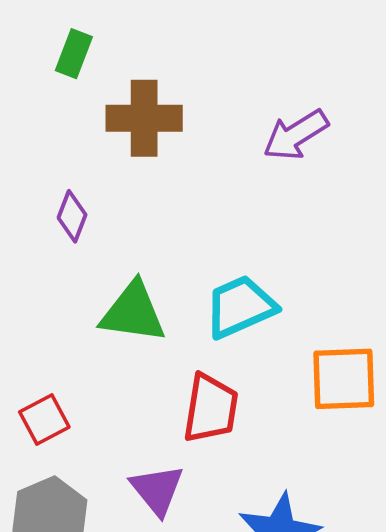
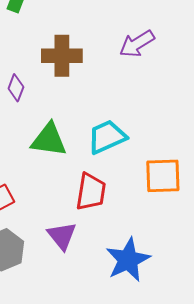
brown cross: (144, 118) -> (62, 56), moved

